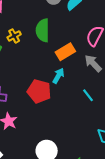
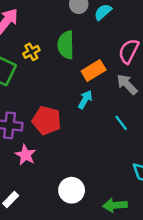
red pentagon: (39, 91) -> (47, 120), moved

